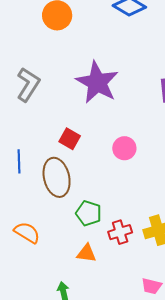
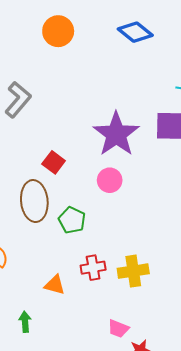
purple star: (97, 82) -> (116, 134), moved
green pentagon: (89, 213) -> (72, 220), moved

